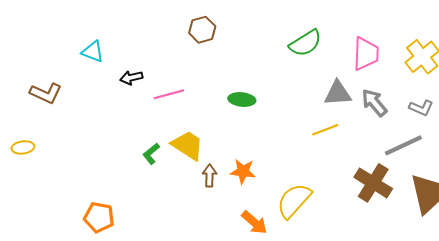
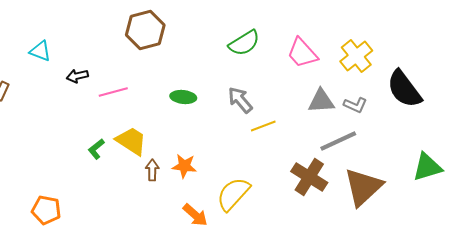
brown hexagon: (202, 30) -> (145, 30), size x1.5
pink trapezoid: (366, 54) -> (302, 53), turned 136
gray triangle: (338, 93) -> (321, 101), moved
gray arrow: (374, 103) -> (240, 100), moved

